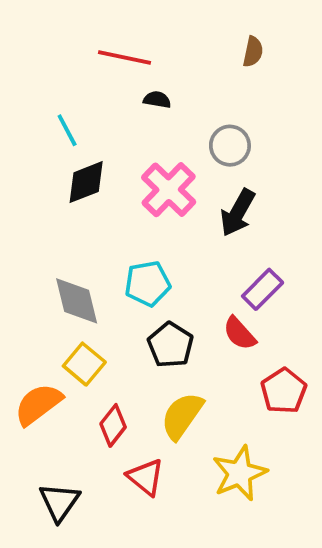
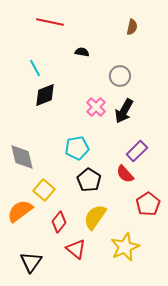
red line: (125, 57) -> (50, 22), moved
pink cross: (169, 190) -> (96, 107), moved, size x0.7
gray diamond: (77, 301) -> (22, 157), moved

